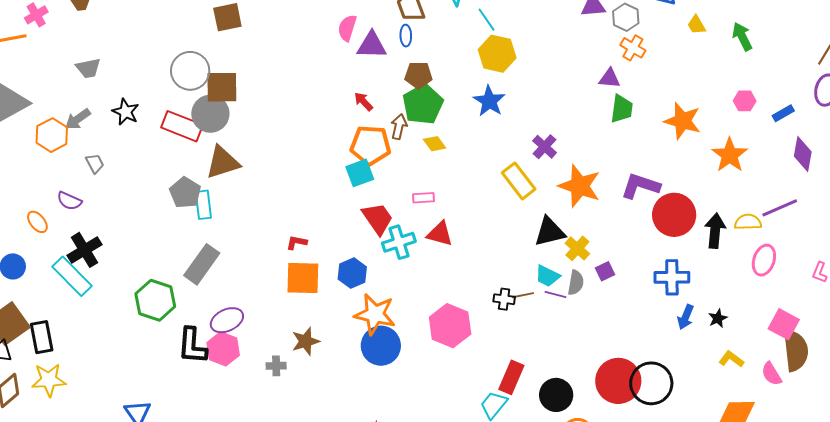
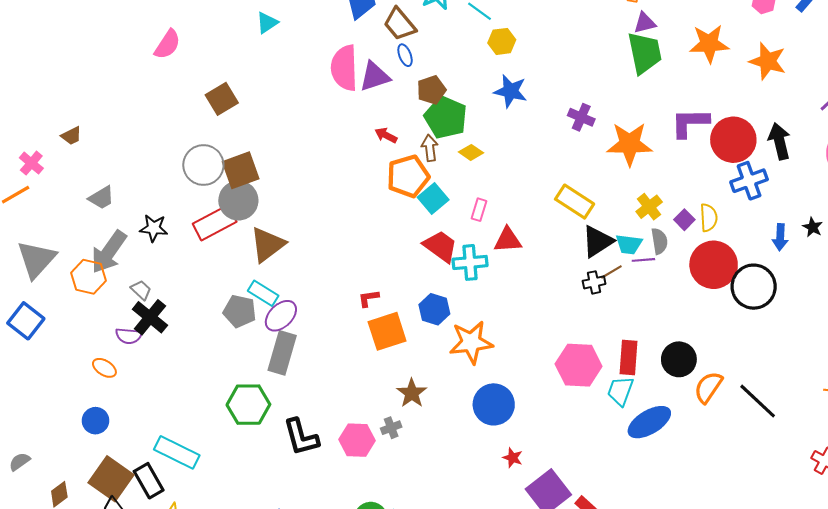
pink semicircle: (347, 28) -> (344, 68), size x1.6
yellow hexagon: (497, 54) -> (502, 41), size x0.7
purple triangle: (610, 78) -> (645, 23), moved
green trapezoid: (622, 109) -> (645, 53), size x1.4
gray arrow: (78, 119) -> (109, 252), size x1.6
red rectangle: (182, 126) -> (215, 223), turned -30
cyan square: (360, 173) -> (433, 198), moved
yellow rectangle: (519, 181) -> (575, 202), moved
gray pentagon: (185, 193) -> (240, 311), moved
pink rectangle: (424, 198) -> (479, 210), turned -50
cyan rectangle: (203, 205) -> (263, 293), turned -32
yellow semicircle: (748, 222) -> (709, 218), moved, turned 108
black triangle: (550, 232) -> (597, 241), moved
cyan cross: (399, 242) -> (470, 262), turned 32
yellow cross: (577, 248) -> (649, 207), turned 30
black cross: (84, 250) -> (150, 317), moved
cyan rectangle: (72, 276) -> (177, 452), moved
blue cross: (672, 277) -> (749, 181), moved
purple ellipse: (227, 320) -> (281, 316), moved
pink hexagon: (450, 326) -> (579, 365), moved
blue circle: (381, 346) -> (494, 404), moved
pink hexagon: (223, 349) -> (357, 440), moved
red circle: (618, 381) -> (714, 265), moved
black circle: (651, 383) -> (754, 287), moved

